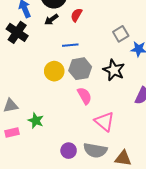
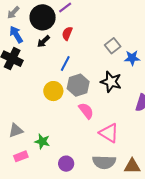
blue line: (70, 45) -> (65, 64), turned -49
purple circle: (69, 151) -> (66, 164), moved

